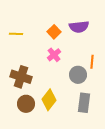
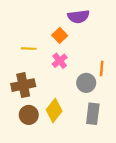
purple semicircle: (79, 27) -> (78, 17), moved
yellow line: (16, 34) -> (29, 49), moved
brown cross: (21, 77) -> (23, 85), turned -30

